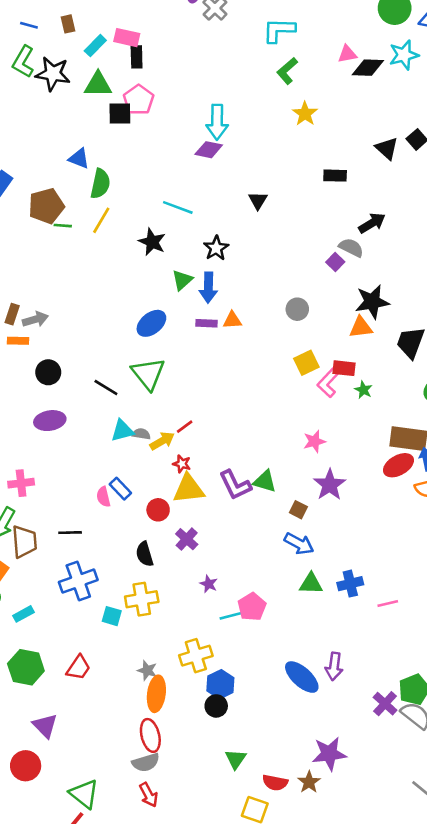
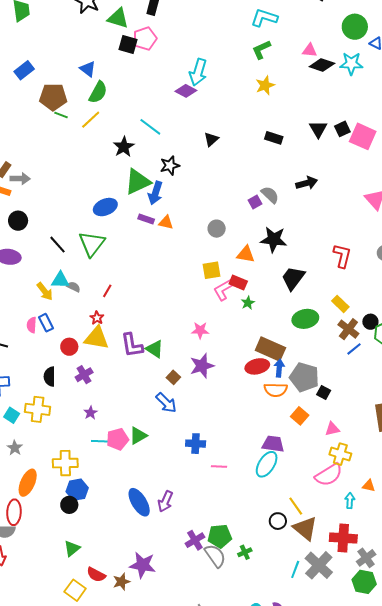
black arrow: (372, 223) -> (307, 183), moved
green triangle: (182, 280) -> (138, 182), size x1.6
orange triangle: (361, 327) -> (246, 254), moved
red line: (185, 427) -> (107, 291), turned -40
yellow arrow: (162, 441) -> (45, 291), moved, turned 66
green triangle: (311, 584) -> (138, 436), moved, turned -48
gray star: (147, 670) -> (15, 448), moved

